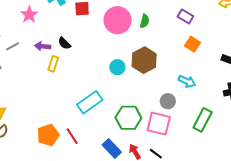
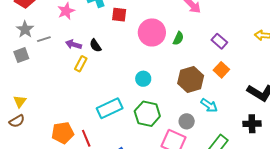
brown hexagon: (144, 60) -> (191, 79), moved
green hexagon: (128, 118) -> (147, 114), moved

